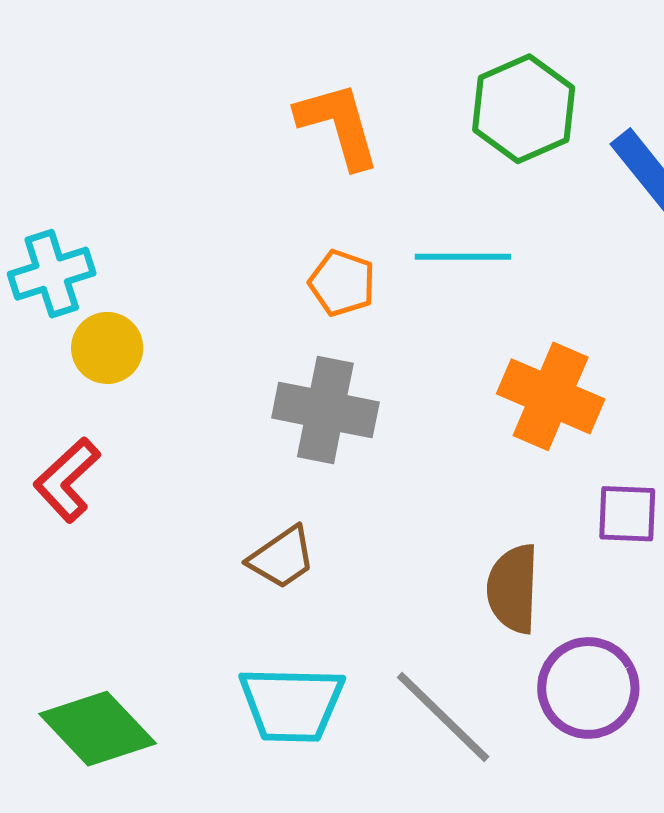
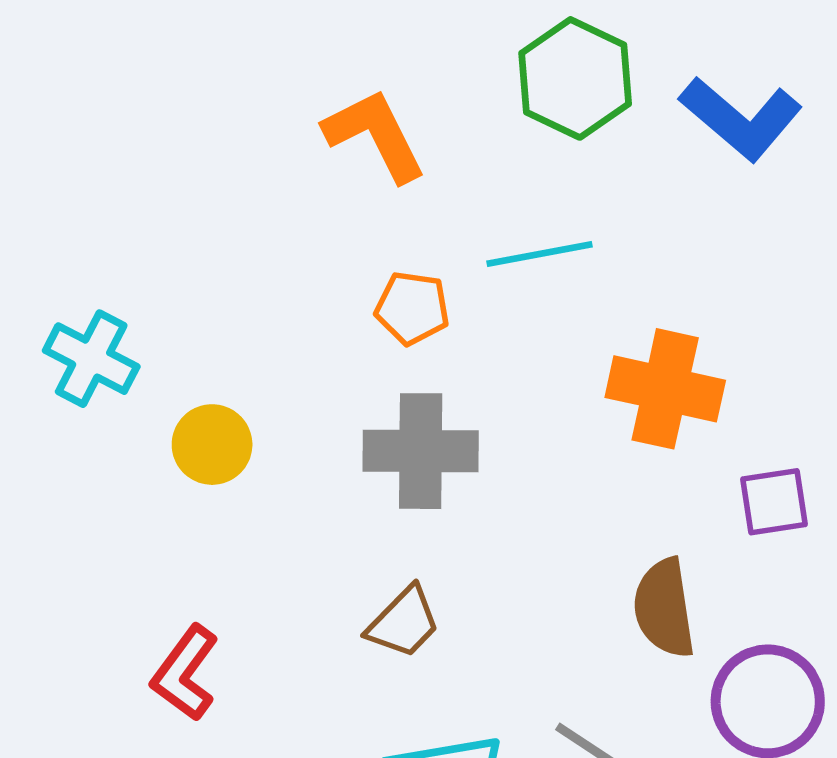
cyan cross: (52, 274) -> (91, 359), turned -34
yellow circle: (107, 348) -> (212, 445), moved
red L-shape: (67, 480) -> (185, 673), moved

